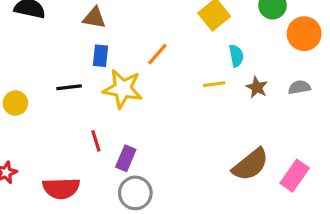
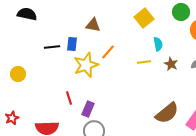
brown triangle: (94, 18) -> (93, 25), moved
orange line: (157, 54) -> (108, 52), moved
black line: (69, 87) -> (52, 47), moved
yellow star: (123, 89) -> (86, 65), turned -30

